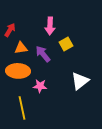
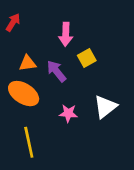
red arrow: (10, 30) -> (13, 22), moved
orange ellipse: (18, 71) -> (24, 94), turned 30
pink star: (40, 86) -> (68, 113), moved

